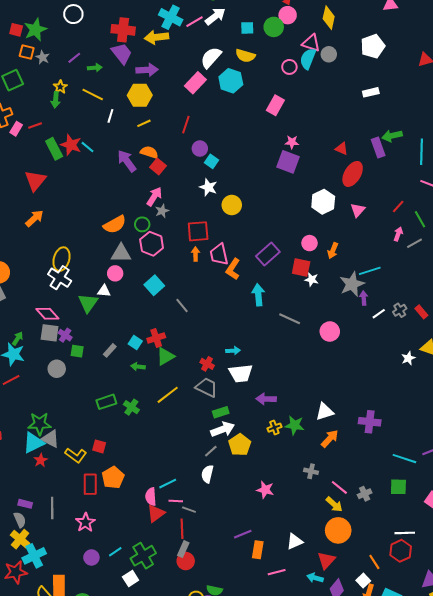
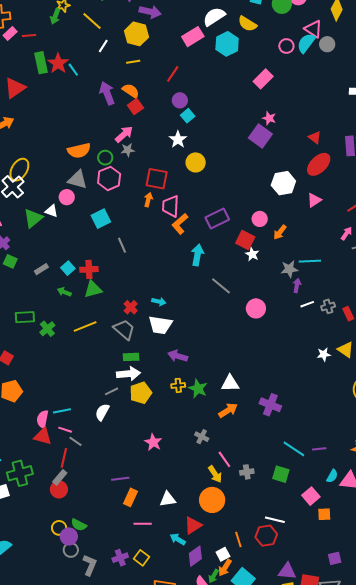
gray star: (352, 284) -> (289, 269), size x0.7
red triangle: (156, 513) -> (43, 436), turned 36

